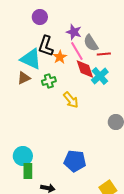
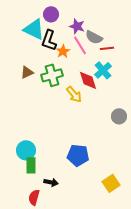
purple circle: (40, 17) -> (51, 14), moved
gray semicircle: (91, 43) -> (94, 37), turned -30
cyan triangle: (31, 59) -> (34, 29), moved
red diamond: (85, 69) -> (88, 80), moved
green cross: (49, 81) -> (52, 75), size x1.5

